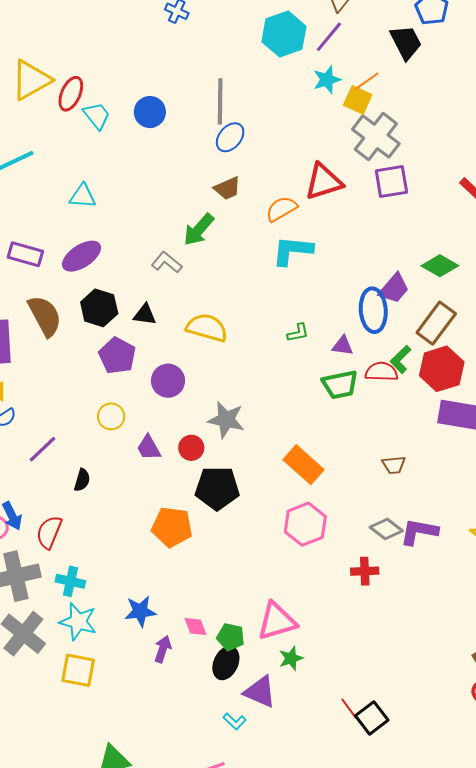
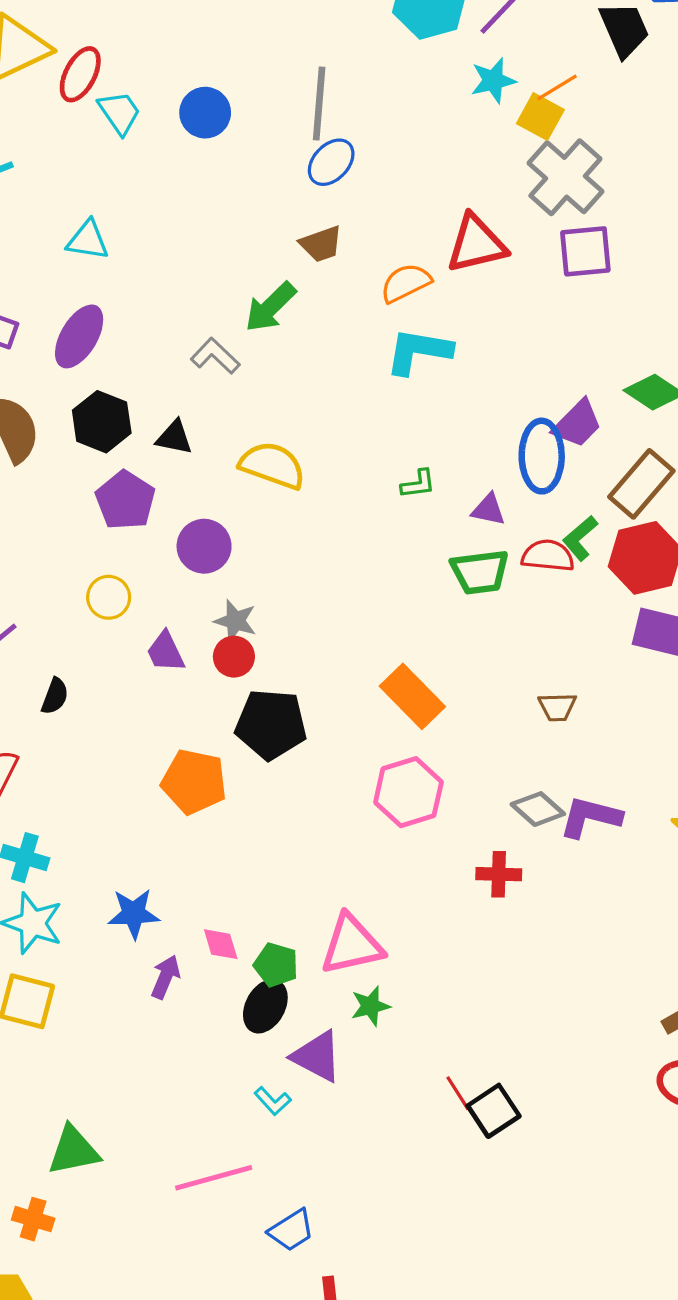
purple ellipse: (81, 256) -> (79, 336), turned -30
gray star: (226, 420) -> (235, 621), moved, size x0.7

